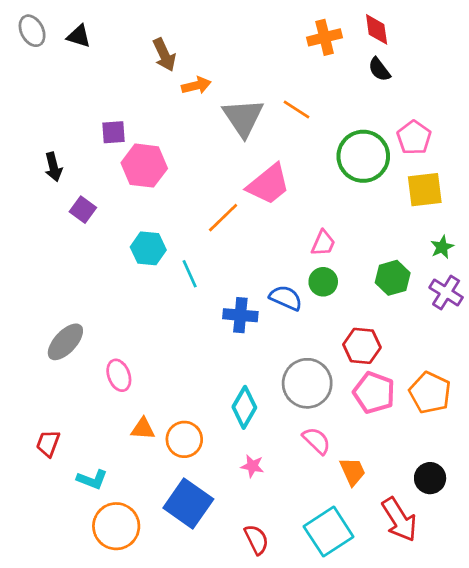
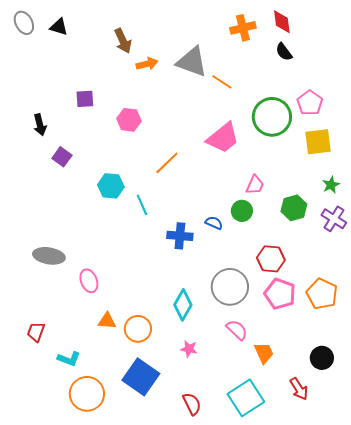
gray triangle: (243, 118) -> (192, 62), moved, turned -36
pink hexagon: (144, 166) -> (129, 120), moved, size x0.7
pink trapezoid: (268, 184) -> (223, 138), moved
pink trapezoid: (323, 243) -> (255, 185), moved
blue semicircle: (286, 298) -> (214, 223), size x0.7
gray ellipse: (65, 342) -> (49, 256), turned 56
red arrow: (399, 520) -> (299, 389), size x0.7

